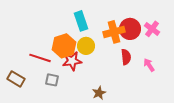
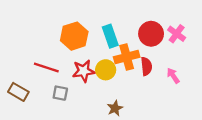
cyan rectangle: (81, 21) -> (110, 36), moved
orange cross: (114, 32) -> (127, 57), moved
orange hexagon: (64, 46) -> (74, 36), moved
yellow circle: (86, 46) -> (106, 70), moved

